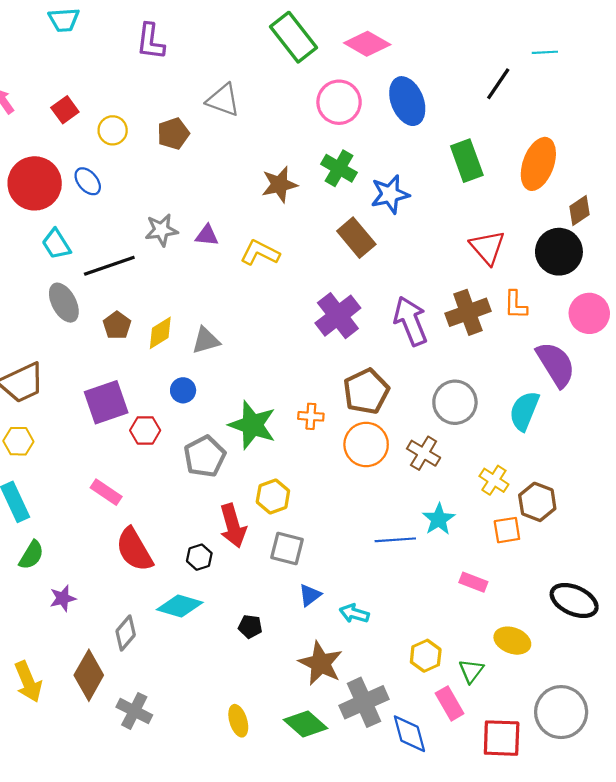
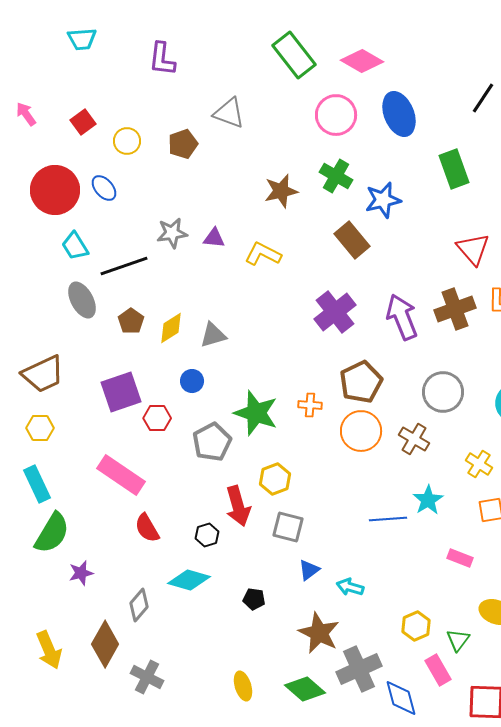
pink rectangle: (106, 492) -> (121, 475), size x1.6
red semicircle: (134, 550) -> (147, 528), size x0.7
green semicircle: (31, 555) -> (52, 533), size x1.5

